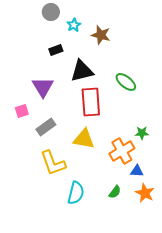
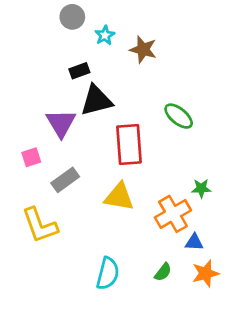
black triangle: (82, 71) -> (96, 101), moved
yellow L-shape: (53, 163) -> (40, 225), moved
orange star: (145, 193) -> (206, 273), turned 30

